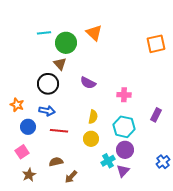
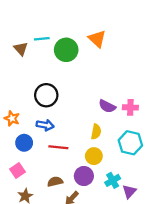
brown triangle: (60, 64) -> (21, 49), moved
purple semicircle: (88, 83) -> (107, 106), moved
purple circle: (125, 150) -> (84, 176), moved

